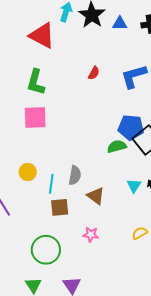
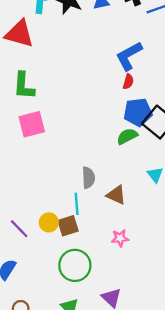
red semicircle: (94, 73) -> (128, 82), moved
yellow circle: (28, 172) -> (49, 222), moved
cyan line: (51, 184) -> (77, 204), moved
brown square: (60, 207) -> (68, 226), moved

